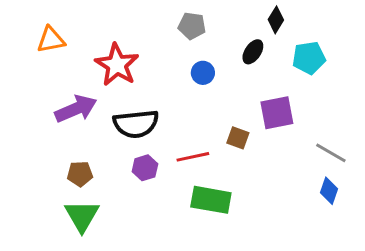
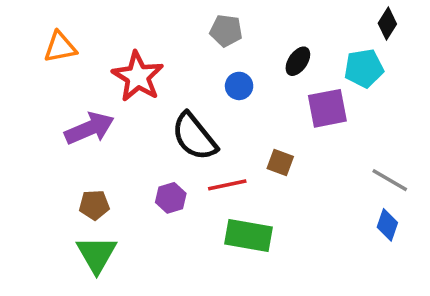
black diamond: (276, 20) -> (387, 24), moved
purple square: (277, 113) -> (327, 108), moved
black semicircle: (136, 124) -> (194, 137), moved, turned 57

